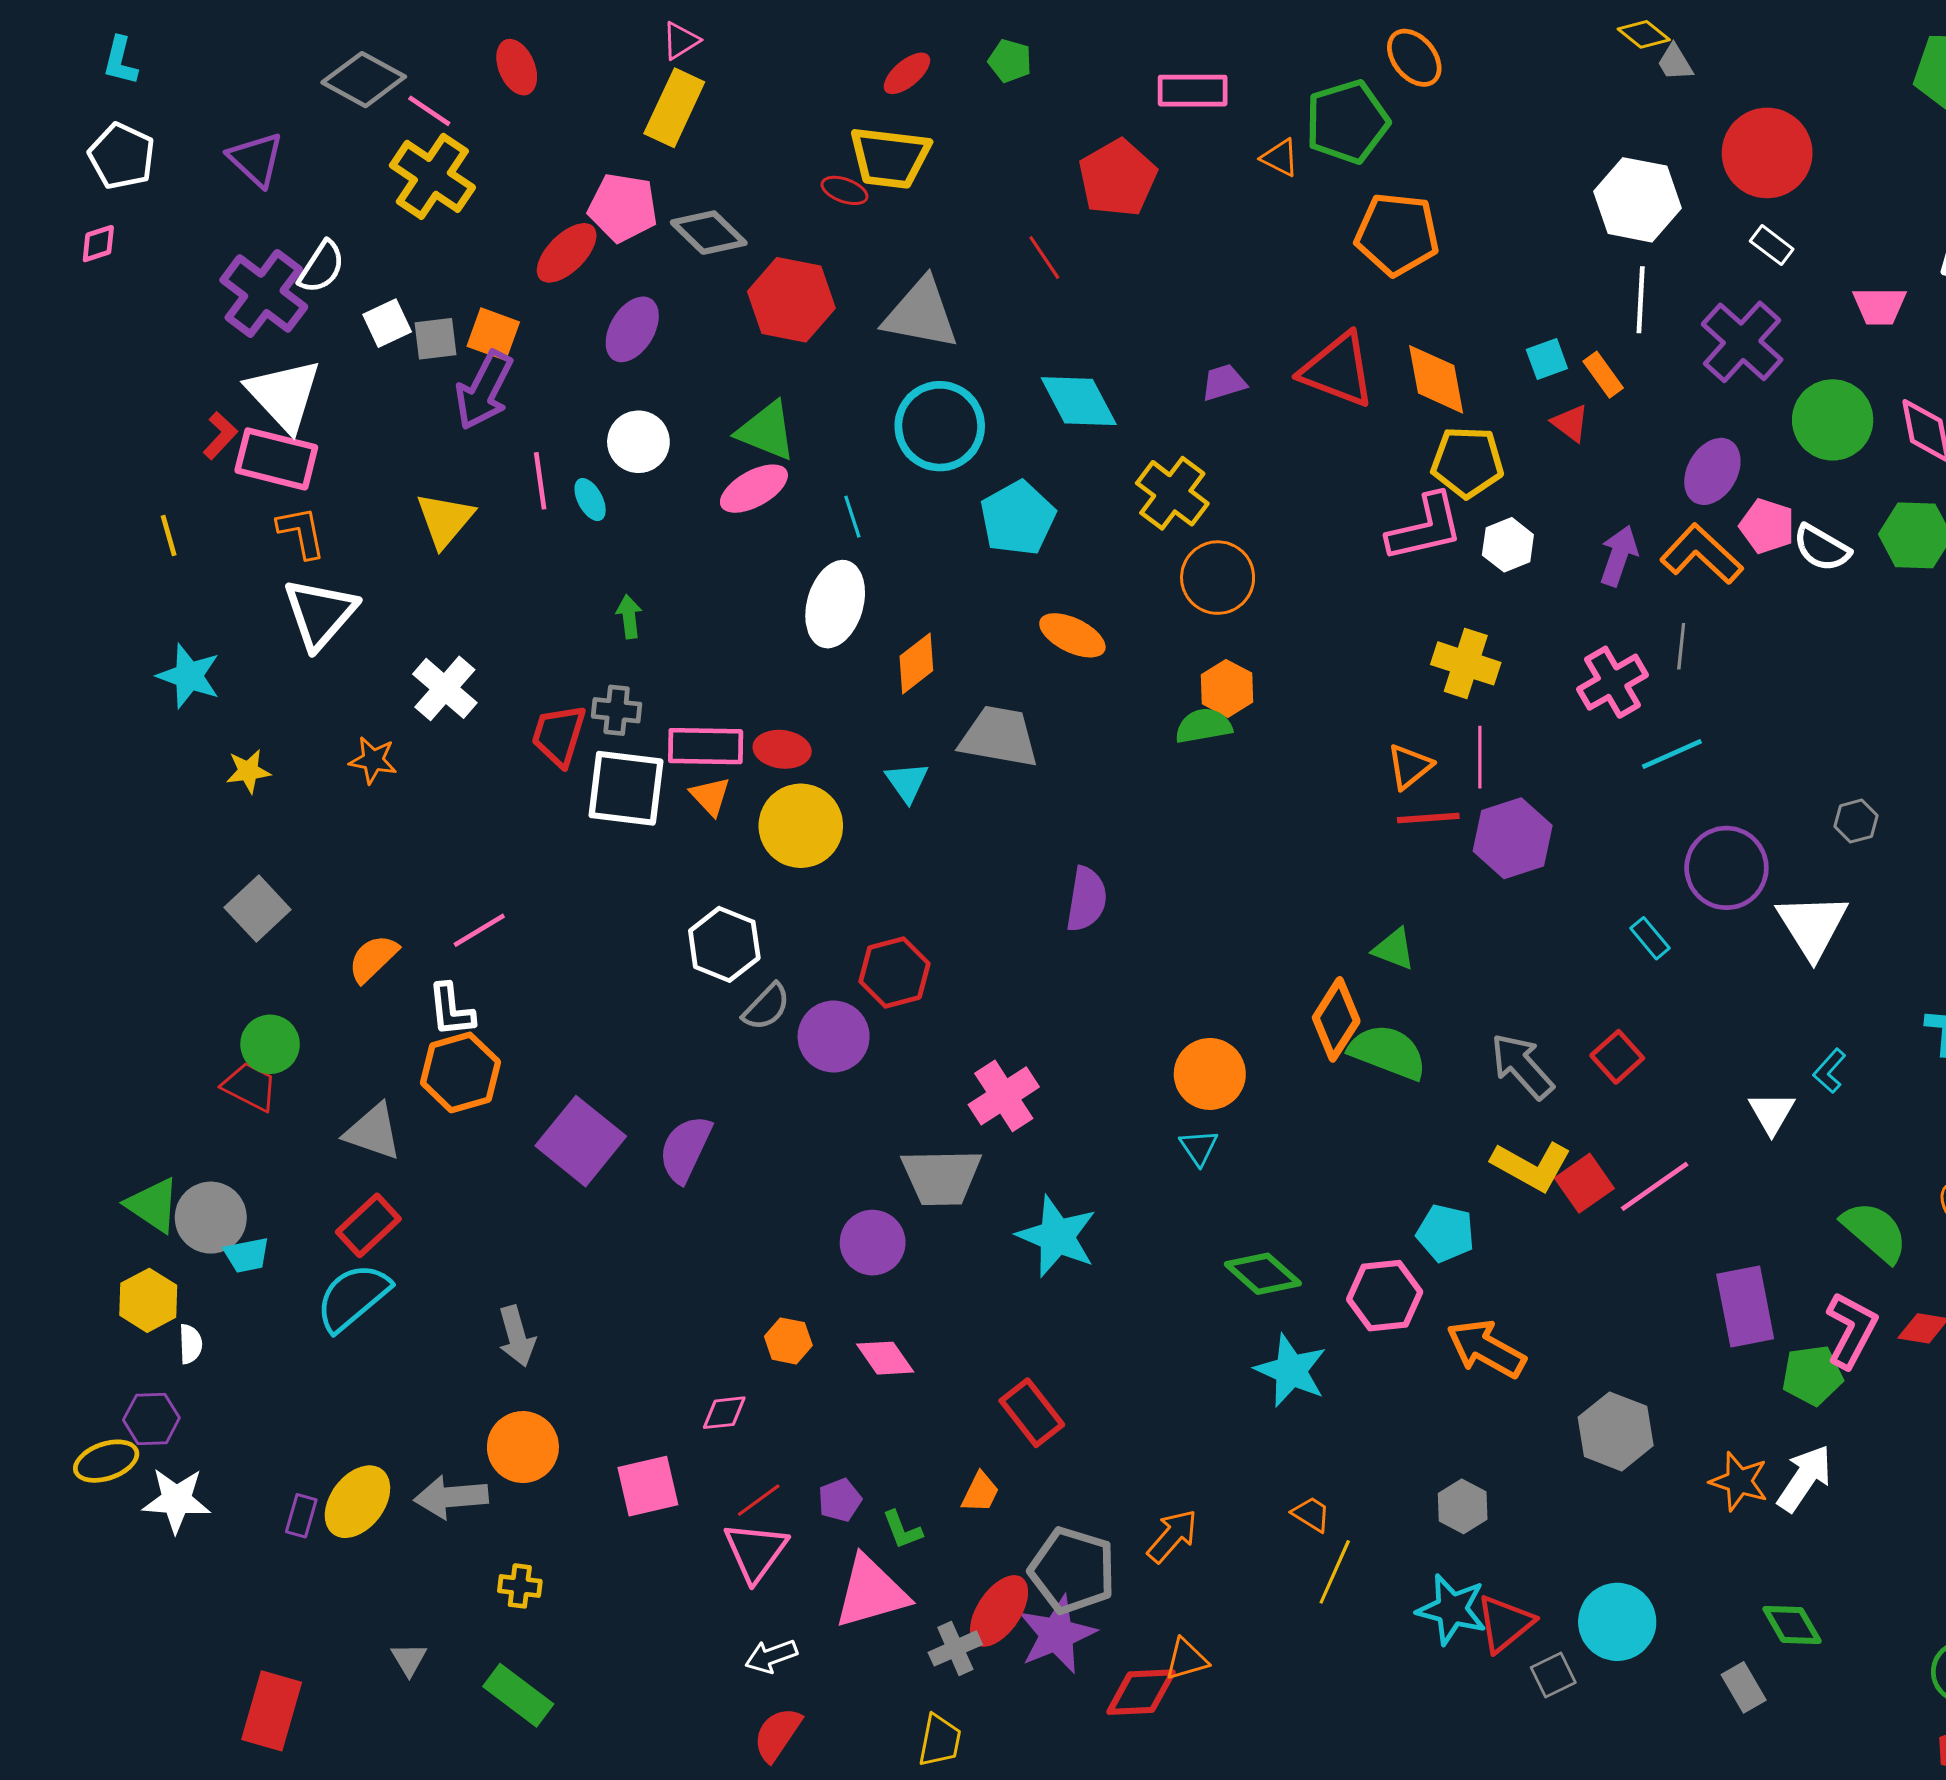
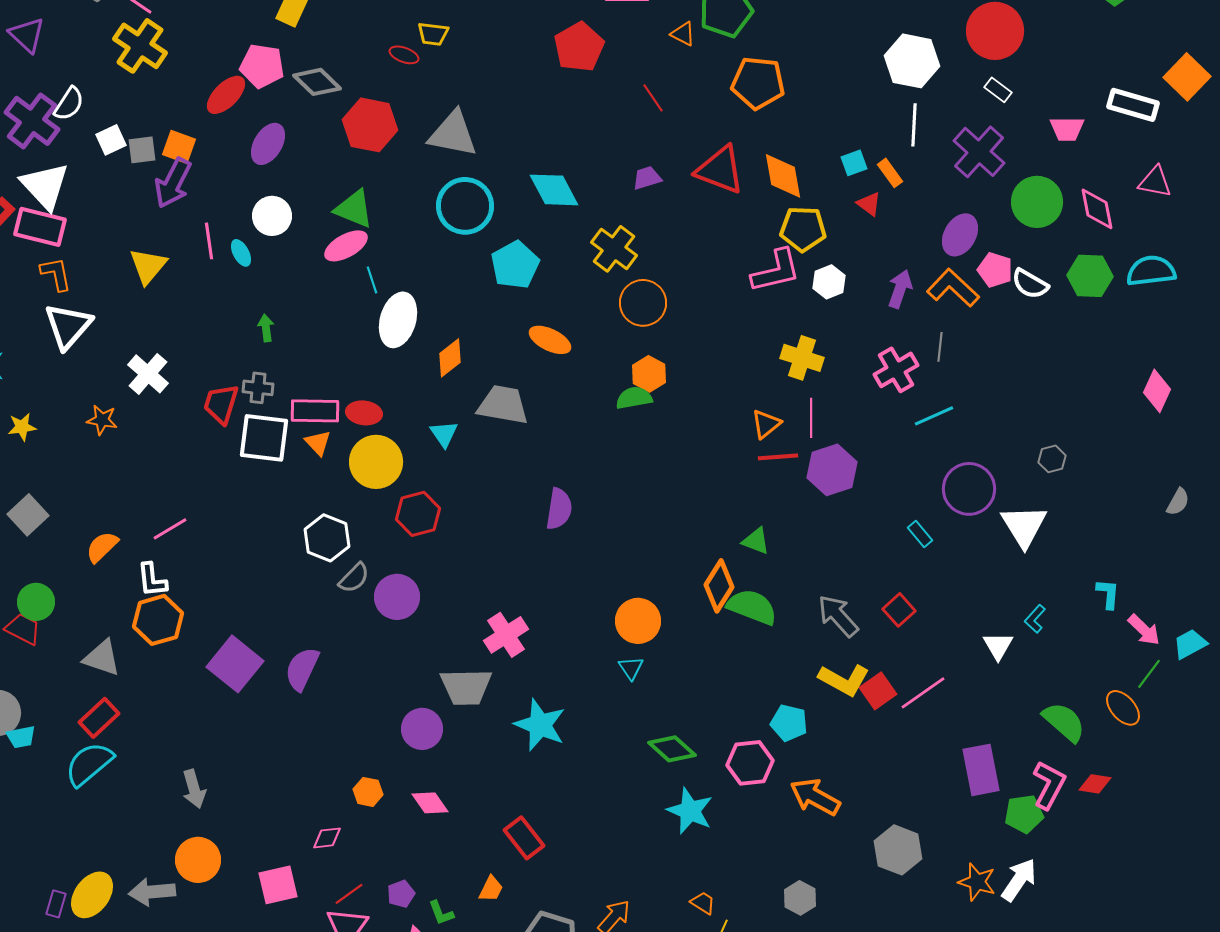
yellow trapezoid: (890, 158) -> (433, 34), size x0.6
red line: (1044, 258) -> (653, 98), moved
cyan line: (852, 517) -> (372, 280), moved
red hexagon: (894, 972) -> (418, 514), moved

